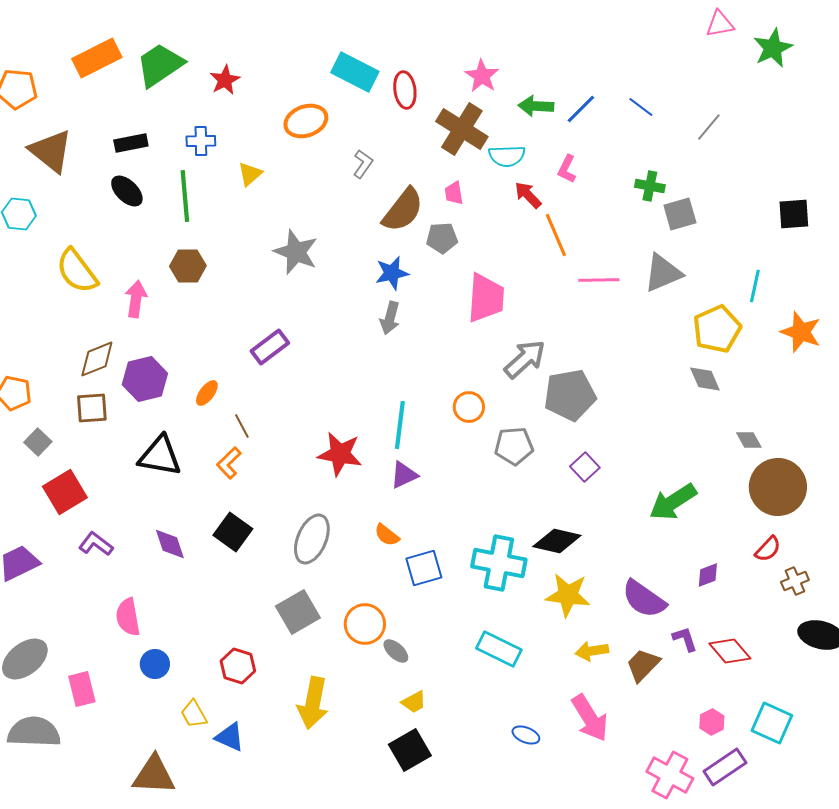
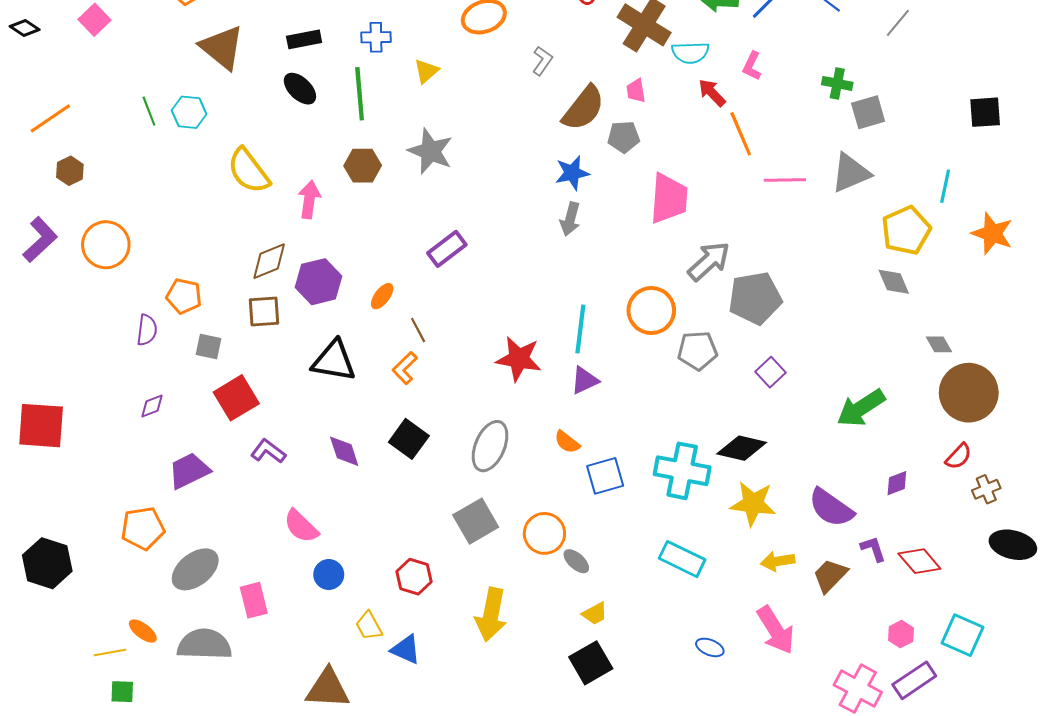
gray star: (296, 252) -> (430, 151), moved
orange circle: (469, 407) -> (651, 310), size x1.5
gray square: (38, 442) -> (209, 346), turned -32
pink semicircle: (128, 617) -> (301, 526), turned -36

